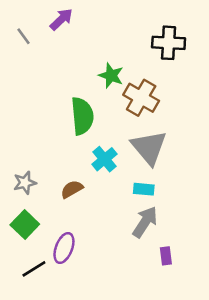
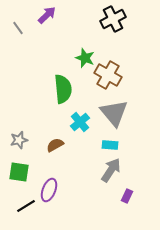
black cross: (169, 43) -> (113, 19), moved, turned -30
green square: (25, 224) -> (19, 172), turned -35
purple rectangle: (166, 256) -> (127, 196), turned 32

